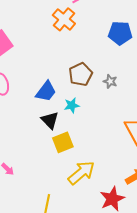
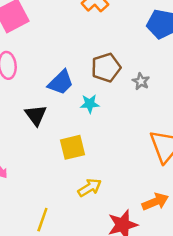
black triangle: (50, 120) -> (36, 115), moved
yellow arrow: (81, 173) -> (90, 188), size x0.7

